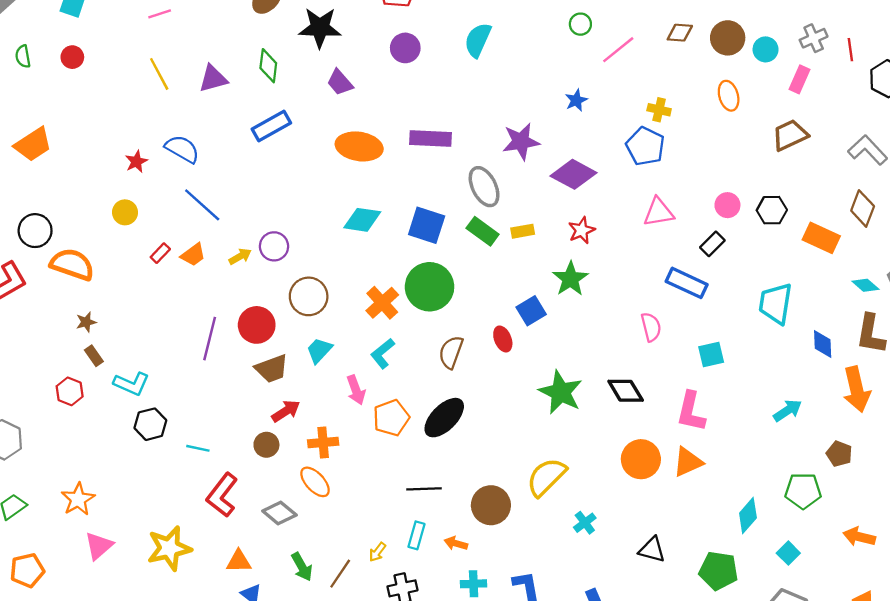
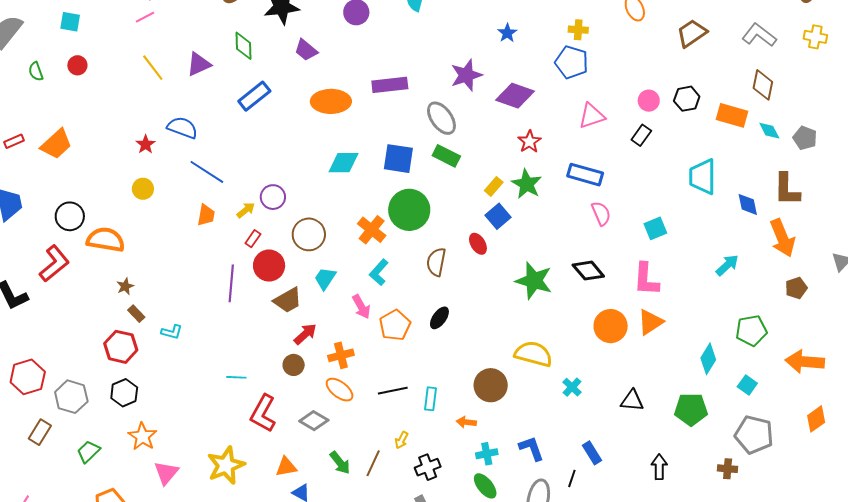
yellow rectangle: (523, 231) -> (494, 186), moved, turned -30
red rectangle: (160, 253) -> (253, 239), moved
orange trapezoid: (193, 255) -> (206, 215), turned -35
blue rectangle: (687, 283) -> (585, 175), moved
cyan diamond: (865, 285) -> (769, 131), moved, turned 30
cyan L-shape: (131, 384) -> (172, 332), size x0.7
red hexagon: (70, 391) -> (121, 347), size x1.4
black ellipse: (444, 418) -> (439, 318), size x0.6
black hexagon: (150, 424) -> (124, 393), moved
brown pentagon: (839, 454) -> (796, 288), moved, turned -30
yellow semicircle: (546, 477) -> (533, 354), turned 69
black line: (424, 489) -> (393, 391), moved
cyan rectangle: (416, 535) -> (430, 399), moved
orange arrow: (859, 537) -> (805, 362), size x1.4

